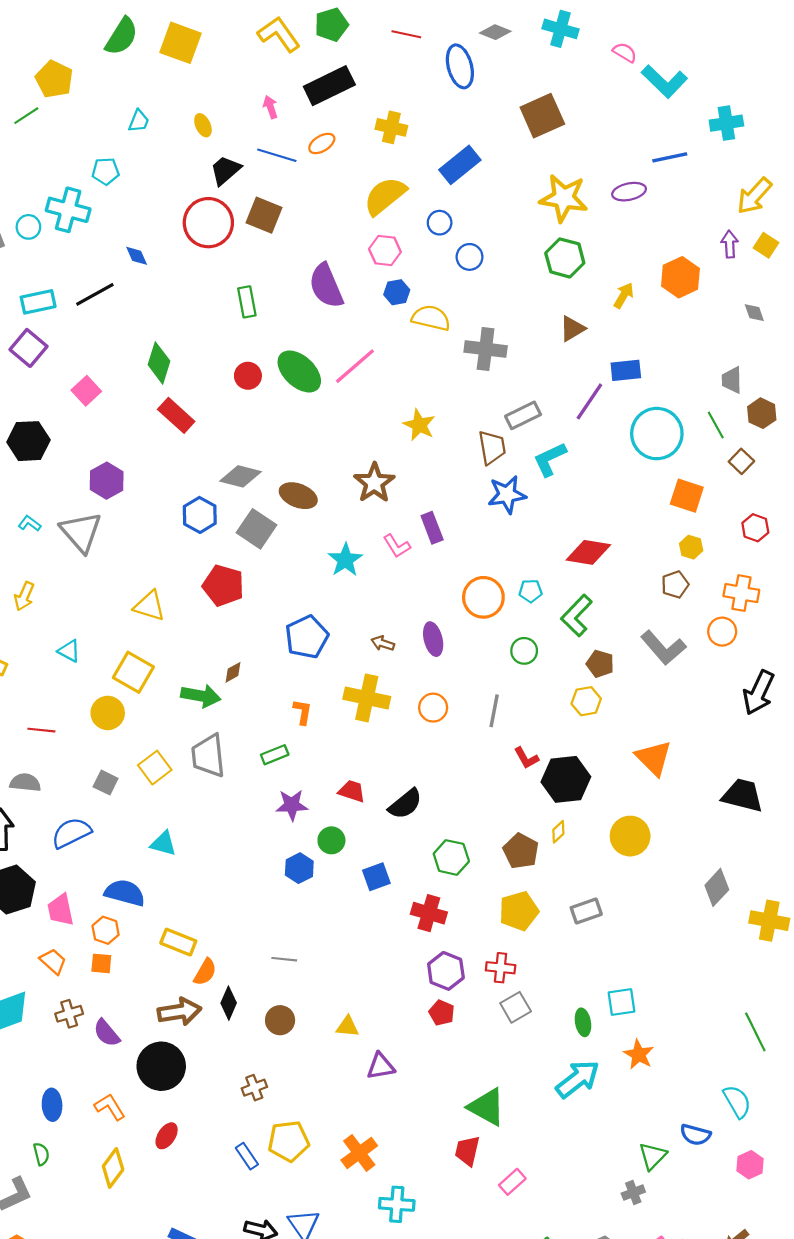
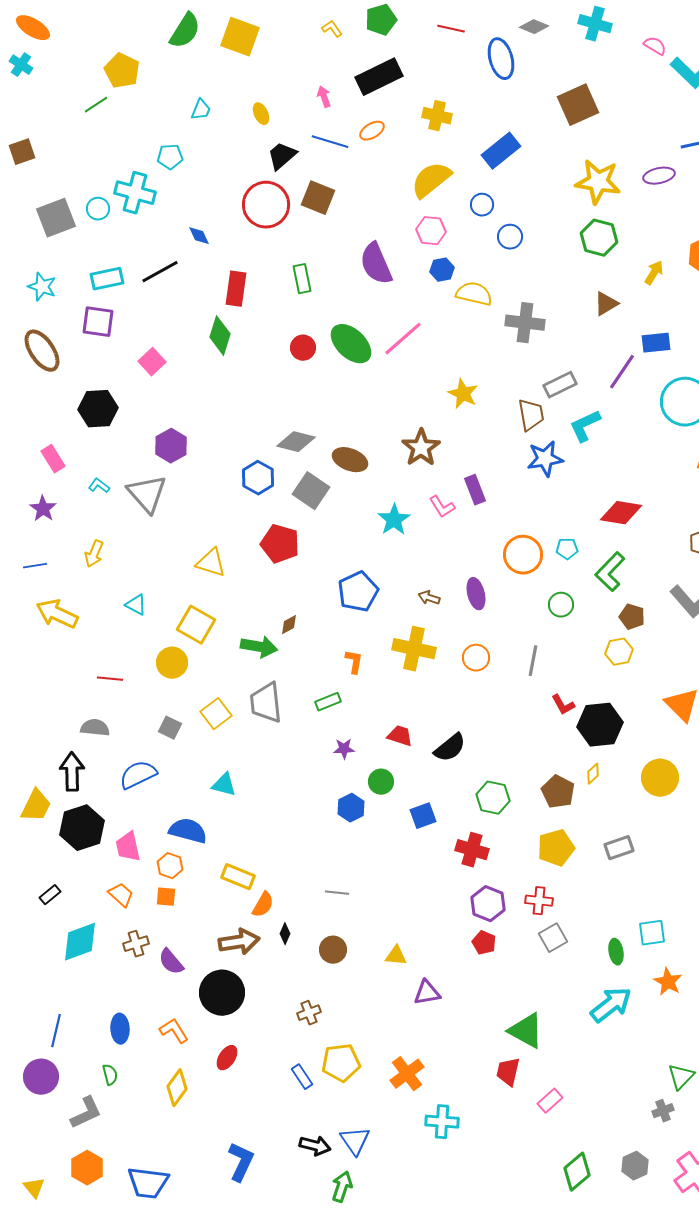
yellow L-shape: (279, 34) -> (332, 29), size x0.5
purple square: (28, 348) -> (98, 322), turned -32
red rectangle: (176, 415) -> (236, 289), moved, turned 56
purple star: (292, 805) -> (344, 749), size x0.7
black diamond: (229, 1003) -> (285, 934), size x0.7

